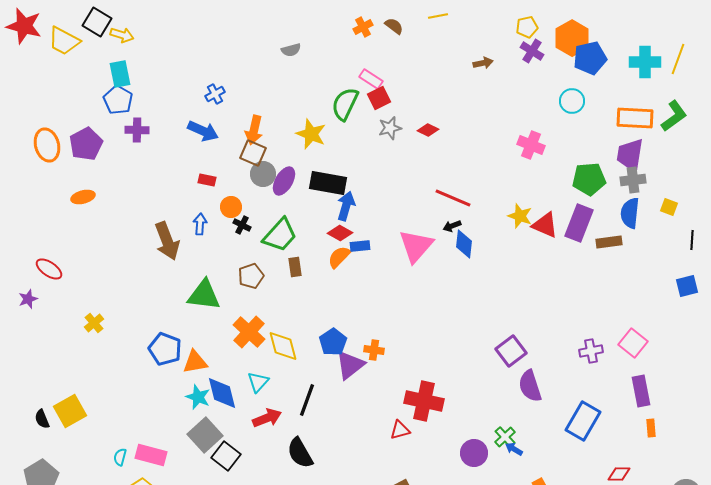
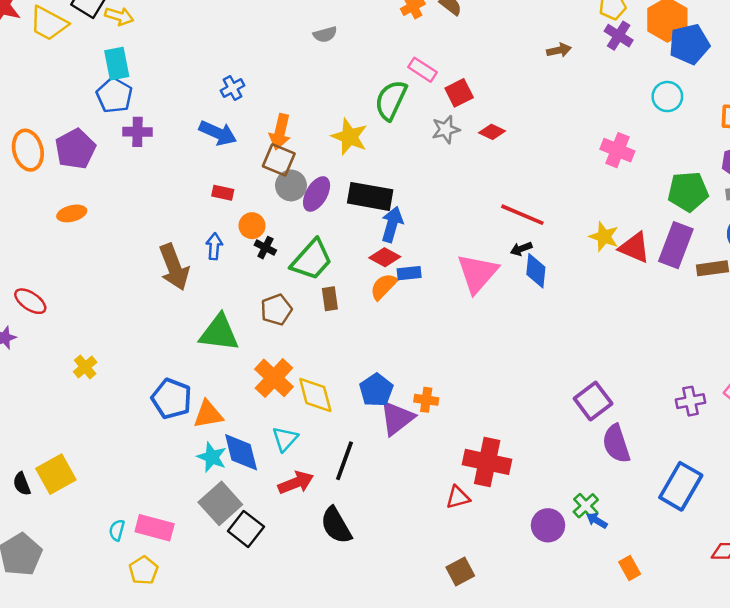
red square: (379, 98) -> (459, 93), moved

